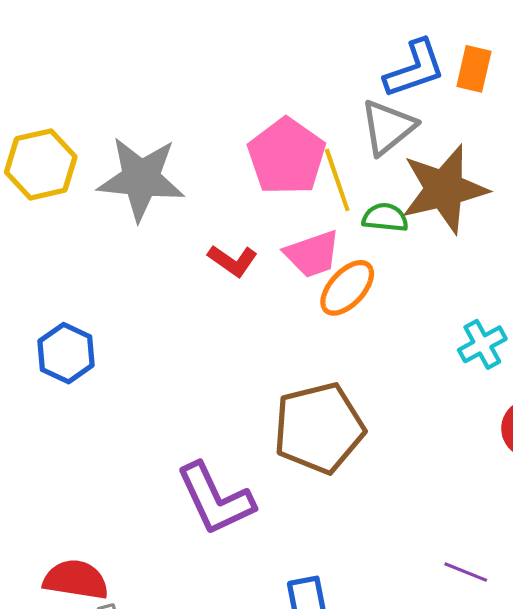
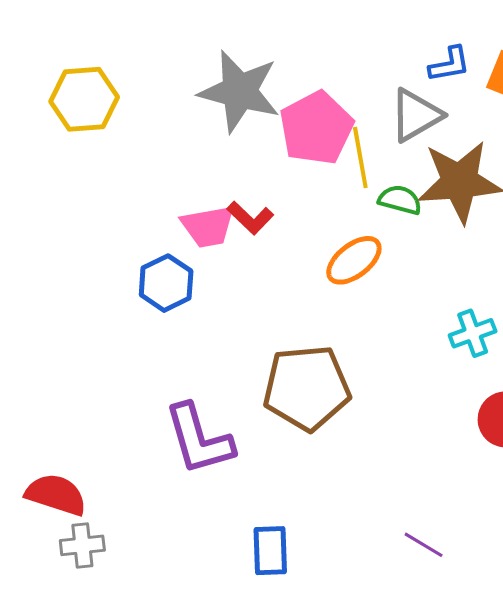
blue L-shape: (415, 69) -> (449, 64), size x0.7
gray star: (141, 179) -> (239, 91), moved
pink trapezoid: (312, 254) -> (208, 226), moved
blue hexagon: (66, 353) -> (166, 283), moved

